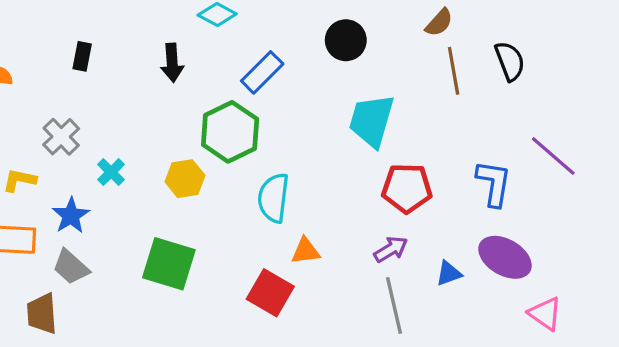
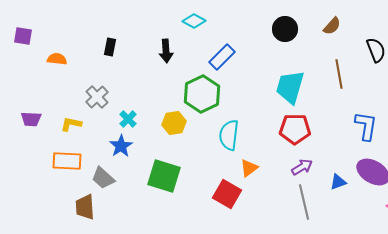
black circle: (346, 40) -> (285, 29), moved
brown line: (454, 71) -> (339, 74), moved
red pentagon: (407, 188) -> (295, 129), moved
blue star: (71, 216) -> (121, 146), moved
orange triangle: (306, 251) -> (249, 168), turned -30

